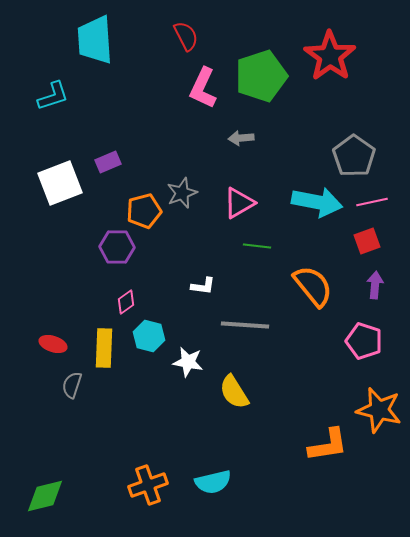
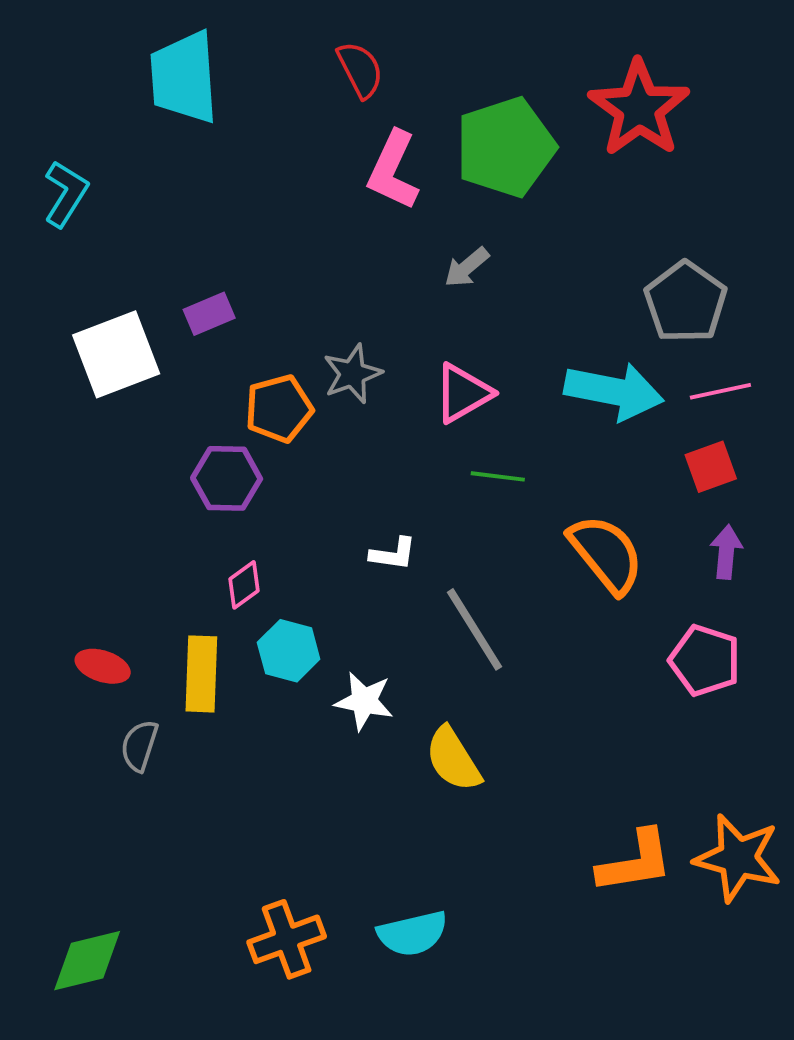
cyan L-shape: (53, 96) -> (66, 194), moved, turned -40
gray arrow: (241, 138) -> (467, 267), turned -35
gray line: (245, 325) -> (474, 629), turned 54
orange star: (379, 410) -> (738, 858), moved

